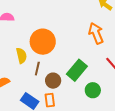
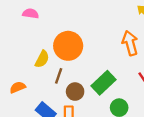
yellow semicircle: (21, 56) -> (42, 59), turned 35

